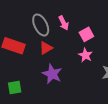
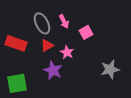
pink star: (85, 55) -> (67, 52), moved
green square: (15, 87) -> (17, 83), size x1.5

